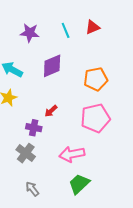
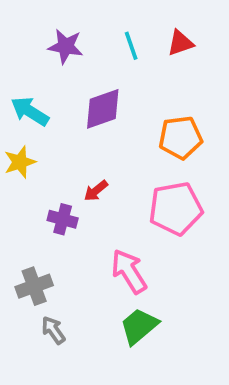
gray cross: (26, 153) -> (34, 286), moved, turned 30
pink arrow: (72, 154) -> (129, 271), turned 65

